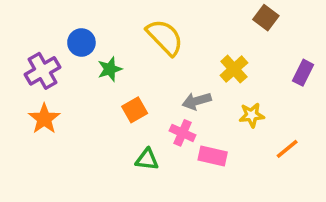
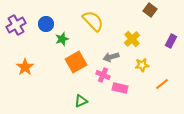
purple cross: (42, 71) -> (16, 25), moved
orange square: (135, 110) -> (76, 62), size x1.5
green triangle: (147, 159) -> (81, 101), moved, turned -32

